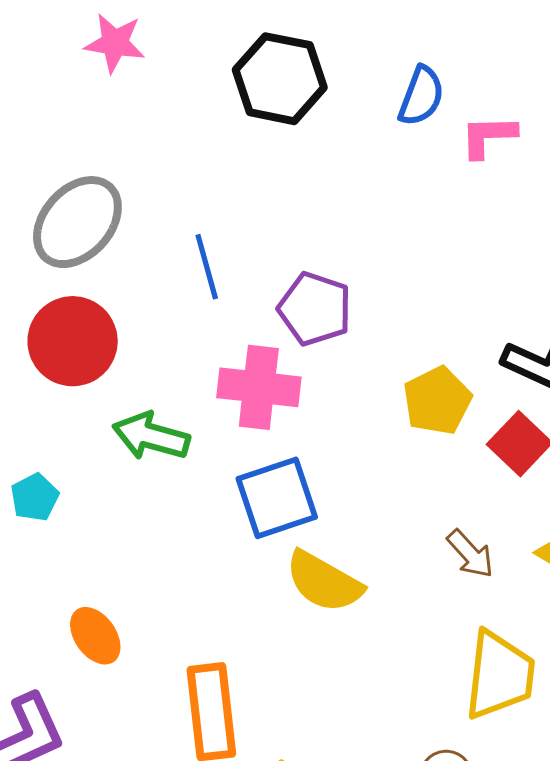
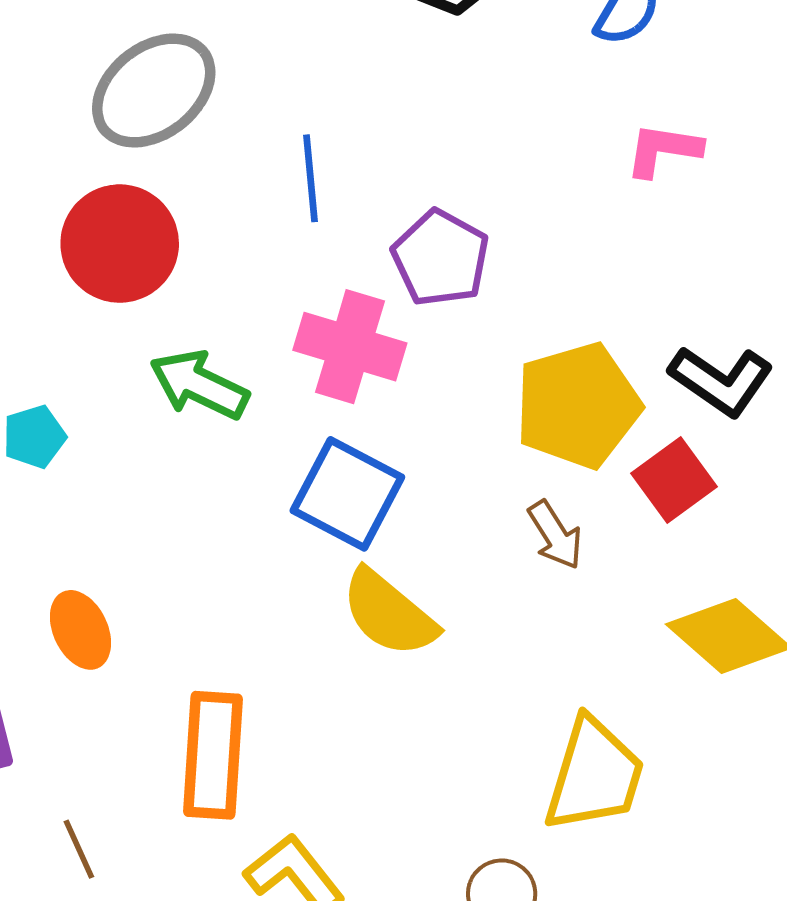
pink L-shape: (488, 136) -> (663, 150), moved
yellow pentagon: (437, 401) -> (578, 405), size x1.4
blue square: (277, 498) -> (347, 494), turned 36
brown arrow: (470, 554) -> (555, 535), moved

